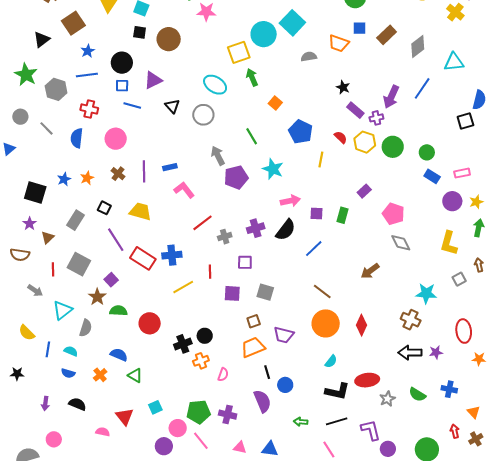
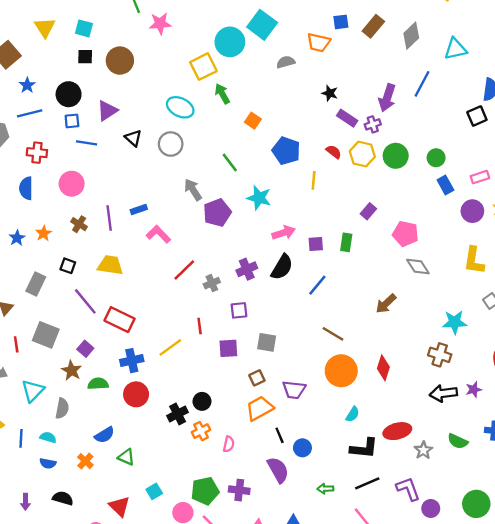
blue rectangle: (432, 176) -> (445, 185), turned 35
blue cross: (172, 255) -> (132, 361), moved
blue semicircle: (119, 355) -> (105, 435), turned 132

